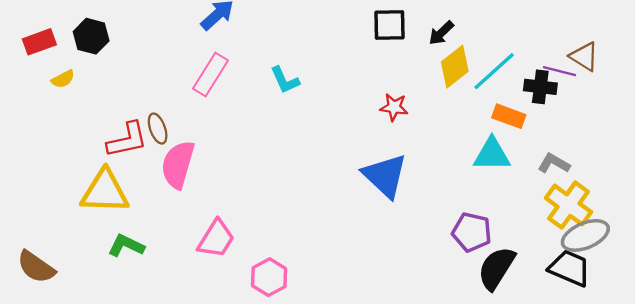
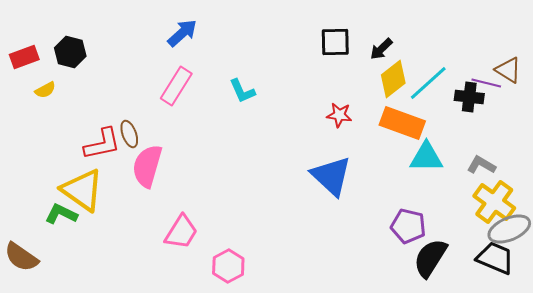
orange rectangle: (509, 116) -> (402, 123), moved, size x1.5
yellow triangle: (105, 192) -> (82, 190), turned 33
green L-shape: (126, 246) -> (61, 214), moved

